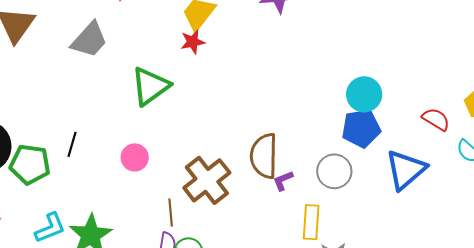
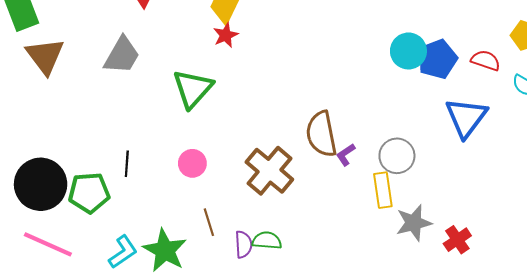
blue pentagon: (361, 128) -> (437, 59), moved
gray circle: (334, 171) -> (397, 156), moved
brown line: (171, 213) -> (209, 222), moved

